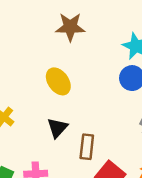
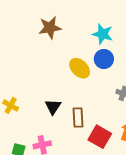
yellow ellipse: (58, 81) -> (80, 68), moved

